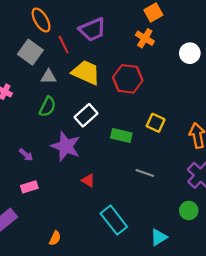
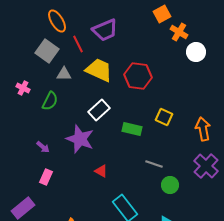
orange cross: (145, 38) -> (179, 32), moved
green semicircle: (47, 107) -> (50, 101), moved
pink rectangle: (29, 187) -> (46, 177), turned -49
green circle: (189, 210) -> (170, 185), moved

